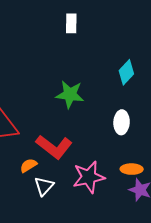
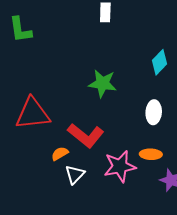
orange ellipse: (132, 169) -> (151, 154), moved

